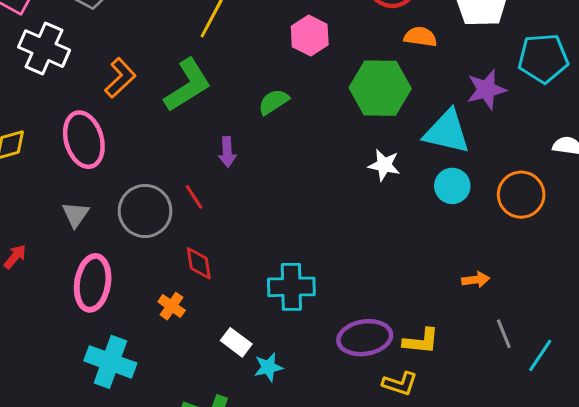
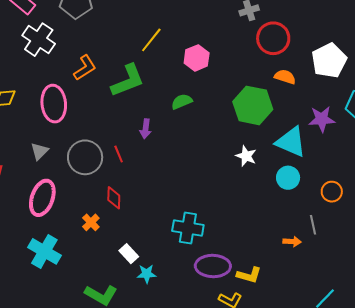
pink hexagon: (310, 36) -> (197, 58), moved
orange circle: (521, 195) -> (332, 192), size x0.7
cyan cross: (291, 287) -> (188, 228), moved
gray line: (504, 334) -> (313, 225), moved

